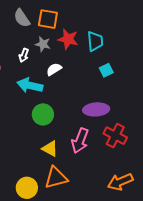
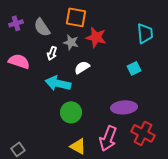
gray semicircle: (22, 18) -> (42, 27), moved
cyan trapezoid: (95, 41) -> (145, 33), moved

